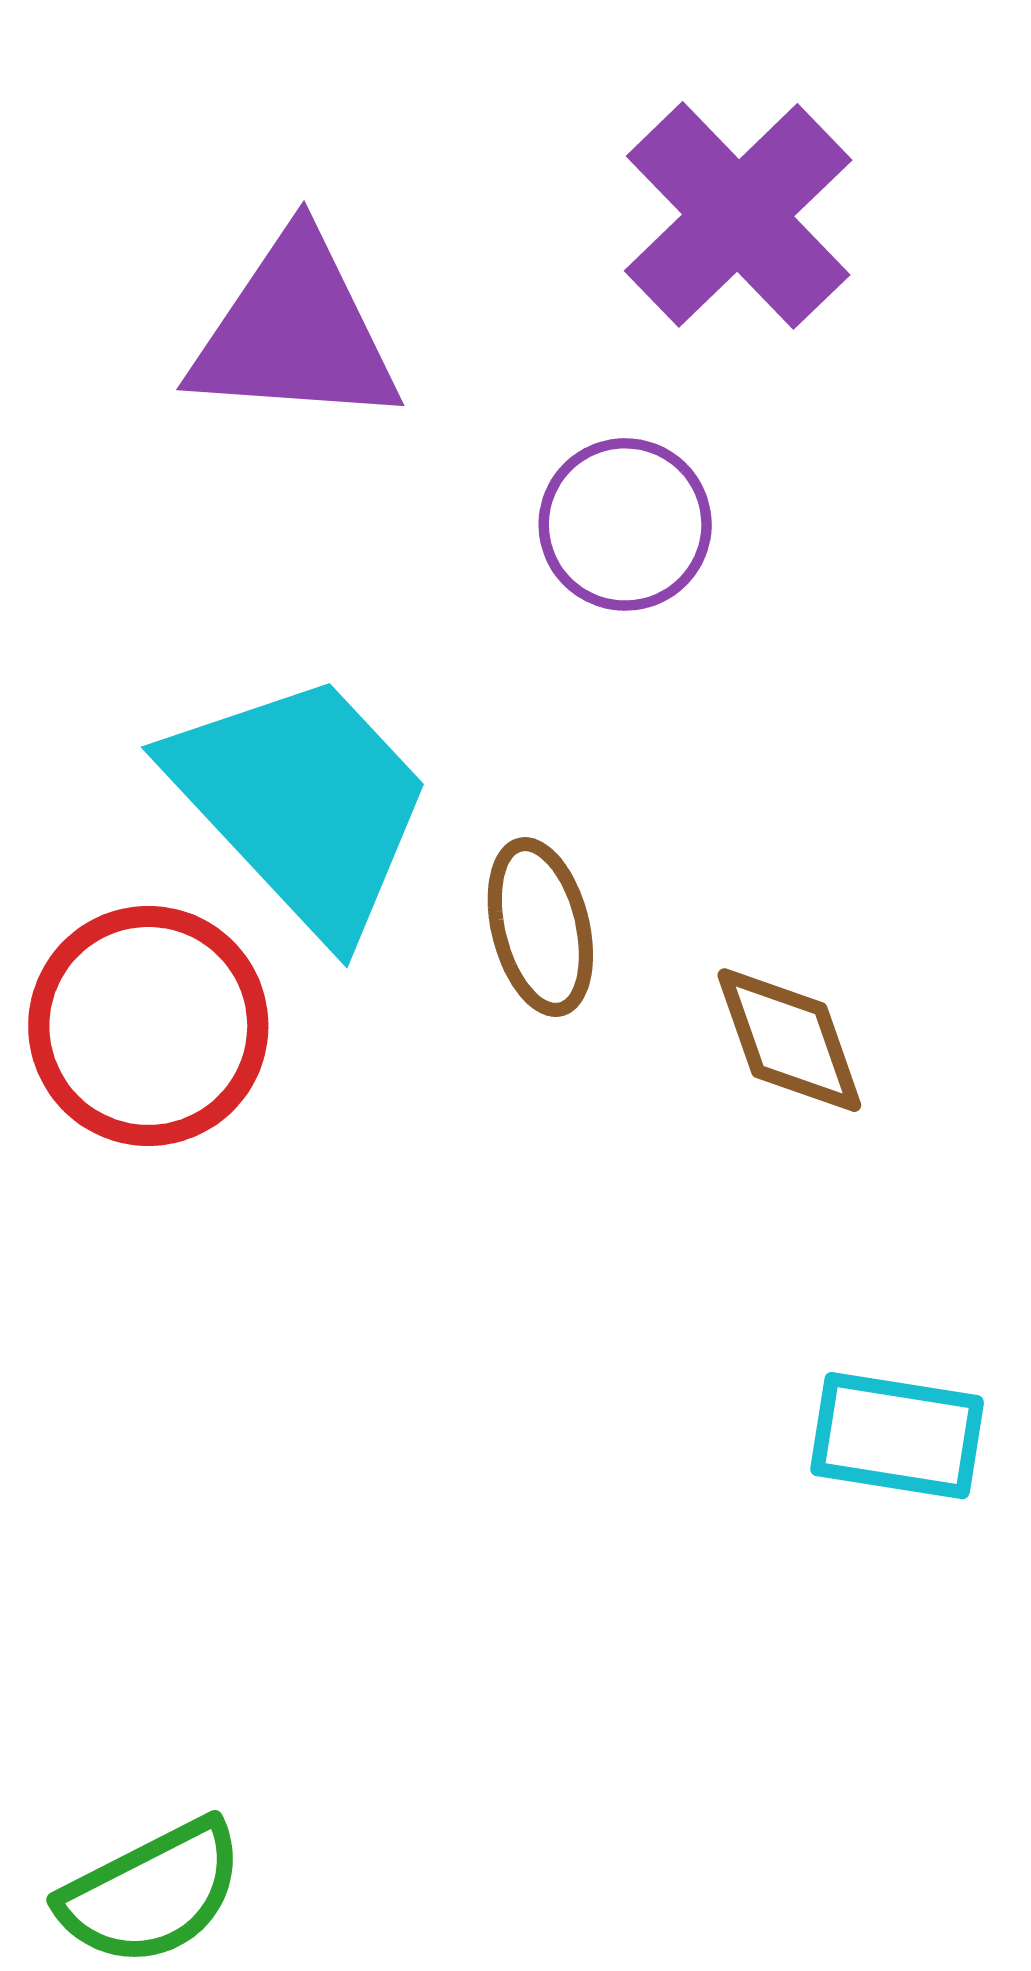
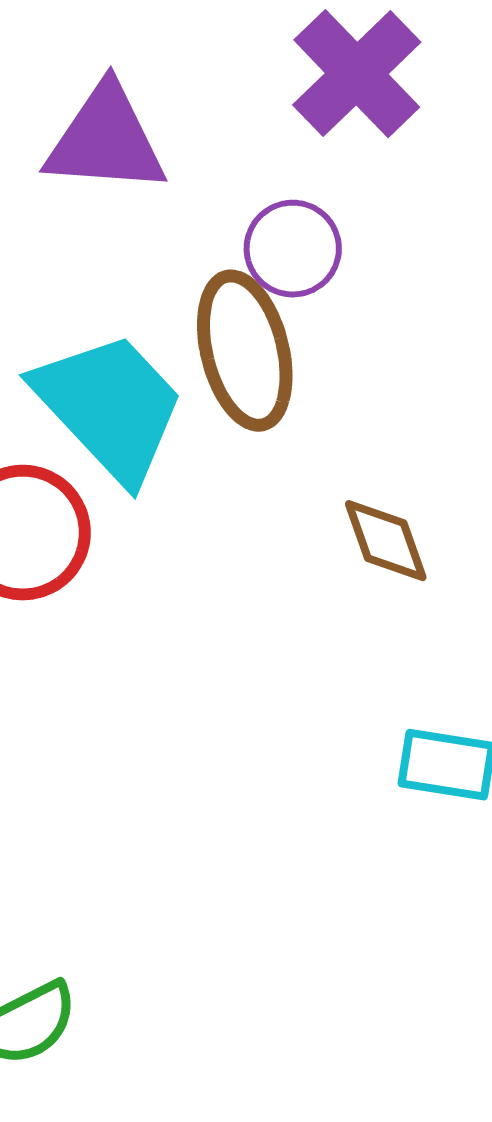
brown ellipse: (540, 927) -> (245, 351), moved, size x1.6

